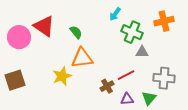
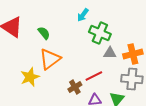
orange cross: (164, 21) -> (133, 54), moved
orange triangle: (82, 58) -> (50, 59), turned -30

